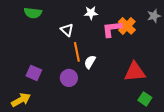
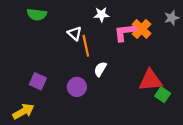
orange line: (77, 52) -> (86, 46), moved
green square: (145, 99) -> (163, 95), moved

